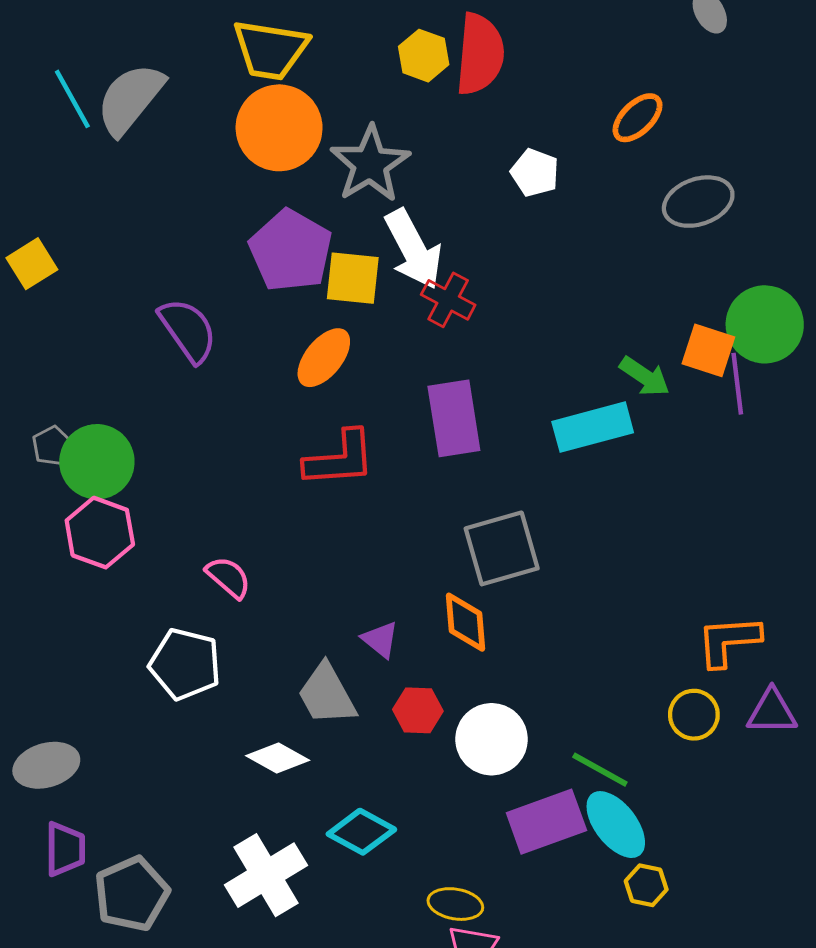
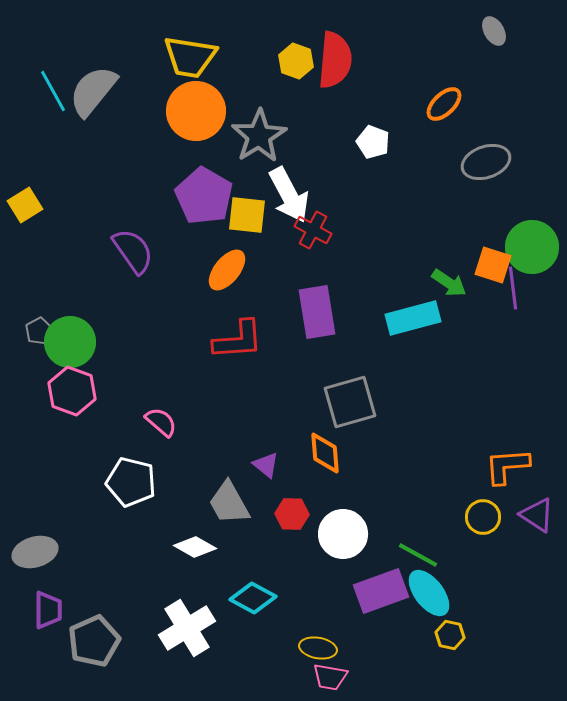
purple triangle: (772, 712) -> (537, 515), turned 33

